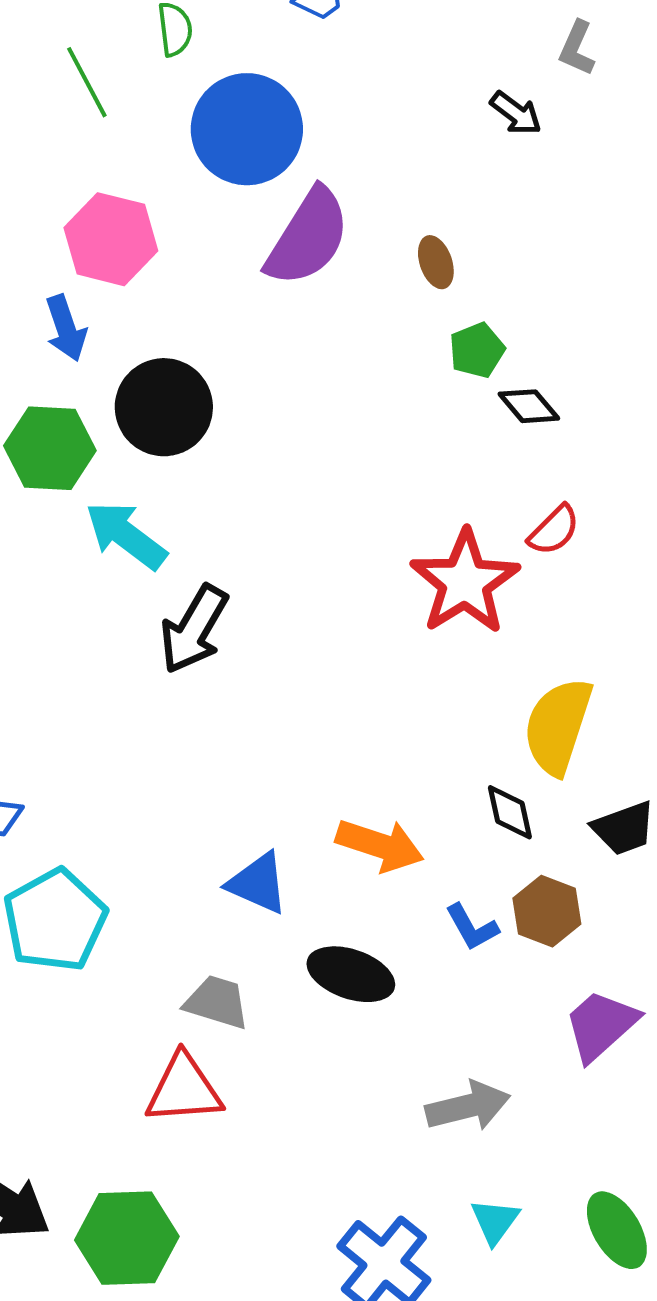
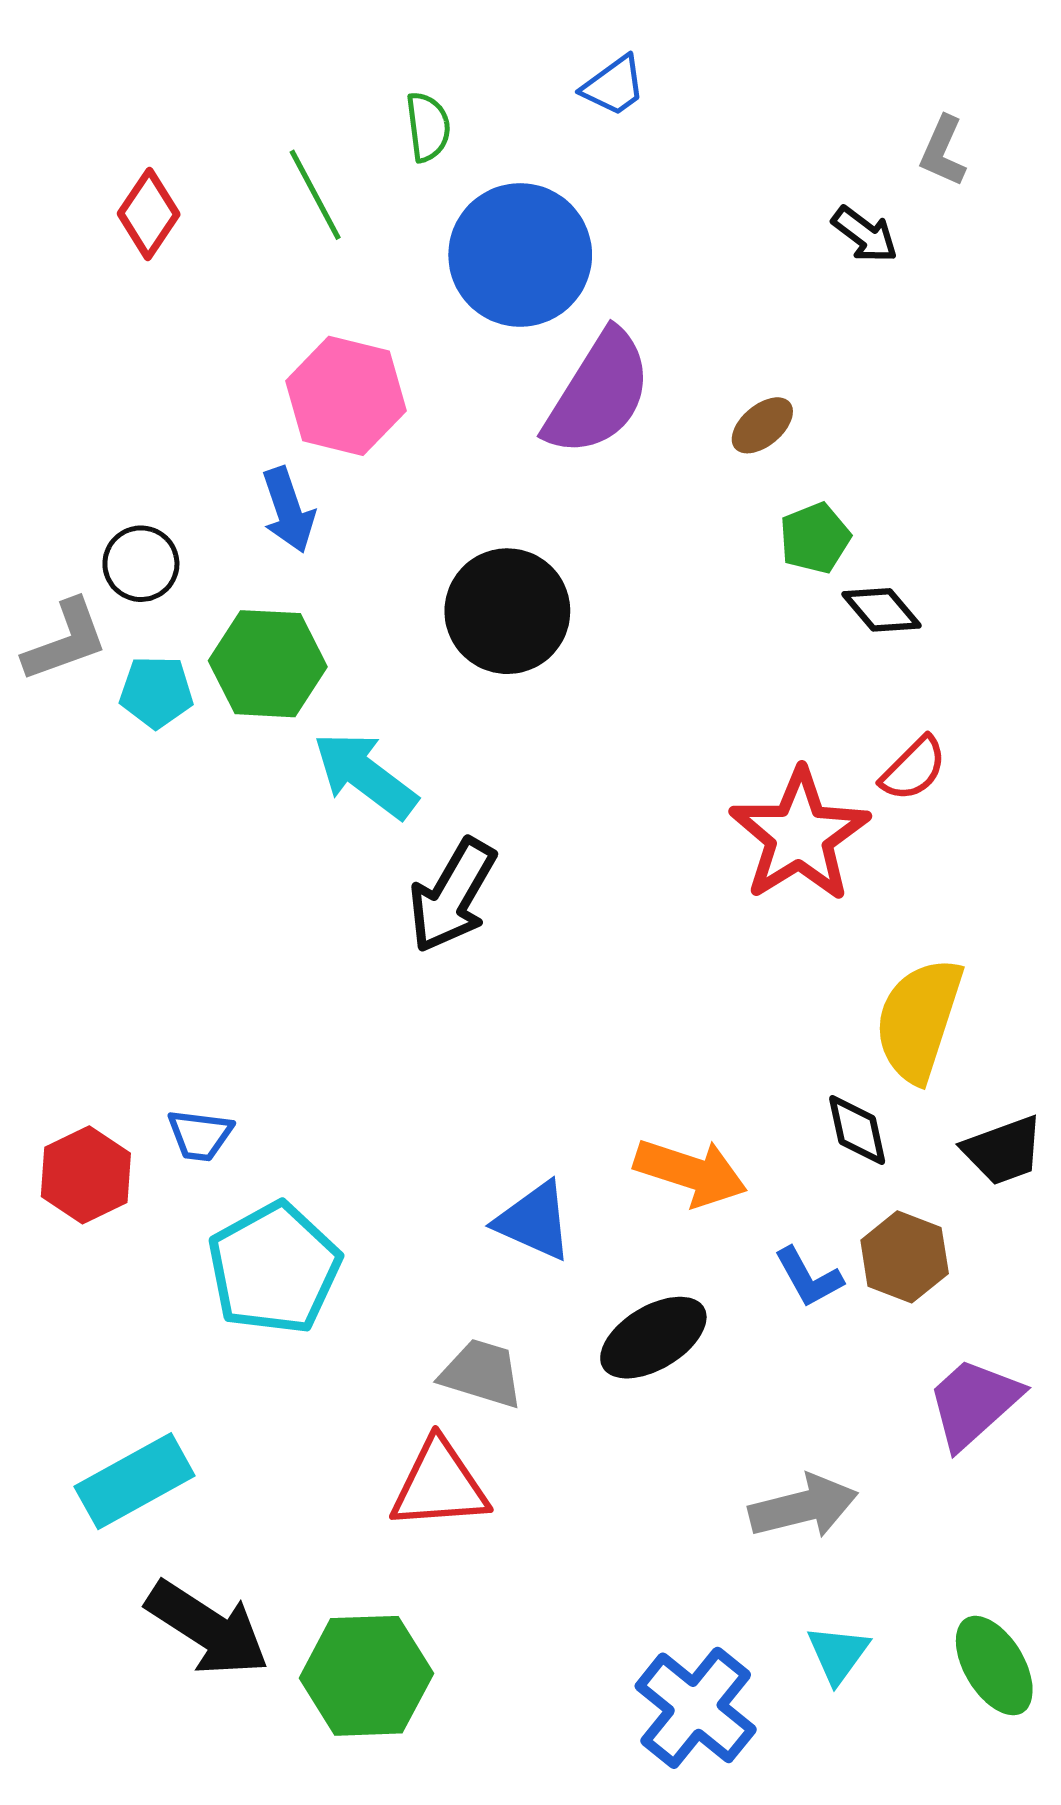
brown ellipse: (436, 262) -> (762, 425), turned 69
black circle: (164, 407) -> (507, 611), moved
black ellipse: (351, 974) -> (653, 1338), turned -50

